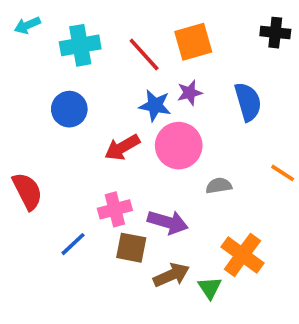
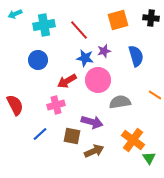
orange square: (193, 42) -> (118, 20), moved
gray semicircle: (219, 186) -> (120, 102), size x1.5
pink cross: (115, 209) -> (56, 105), moved
green triangle: (210, 288) -> (149, 158), moved

